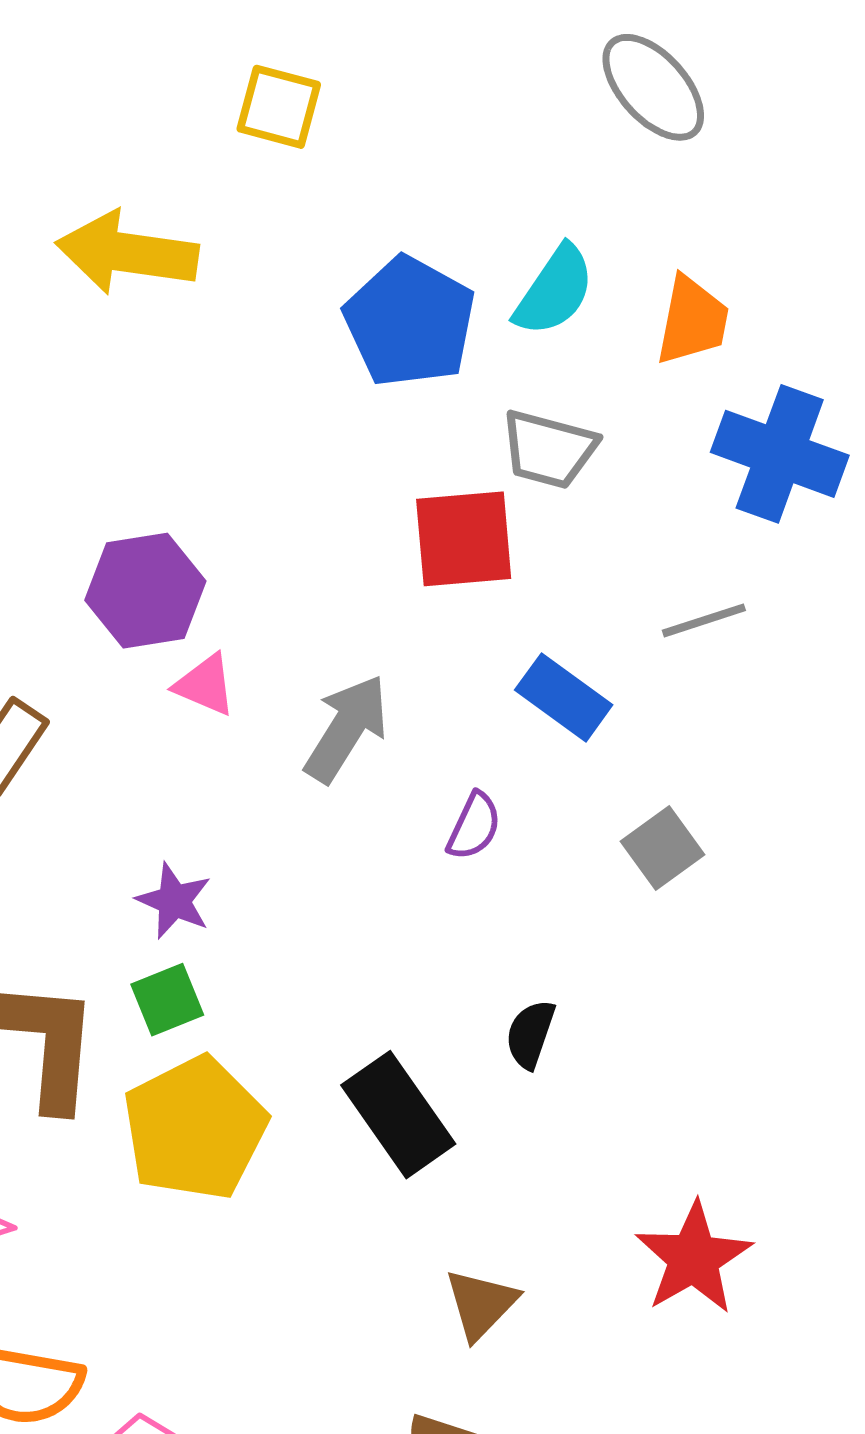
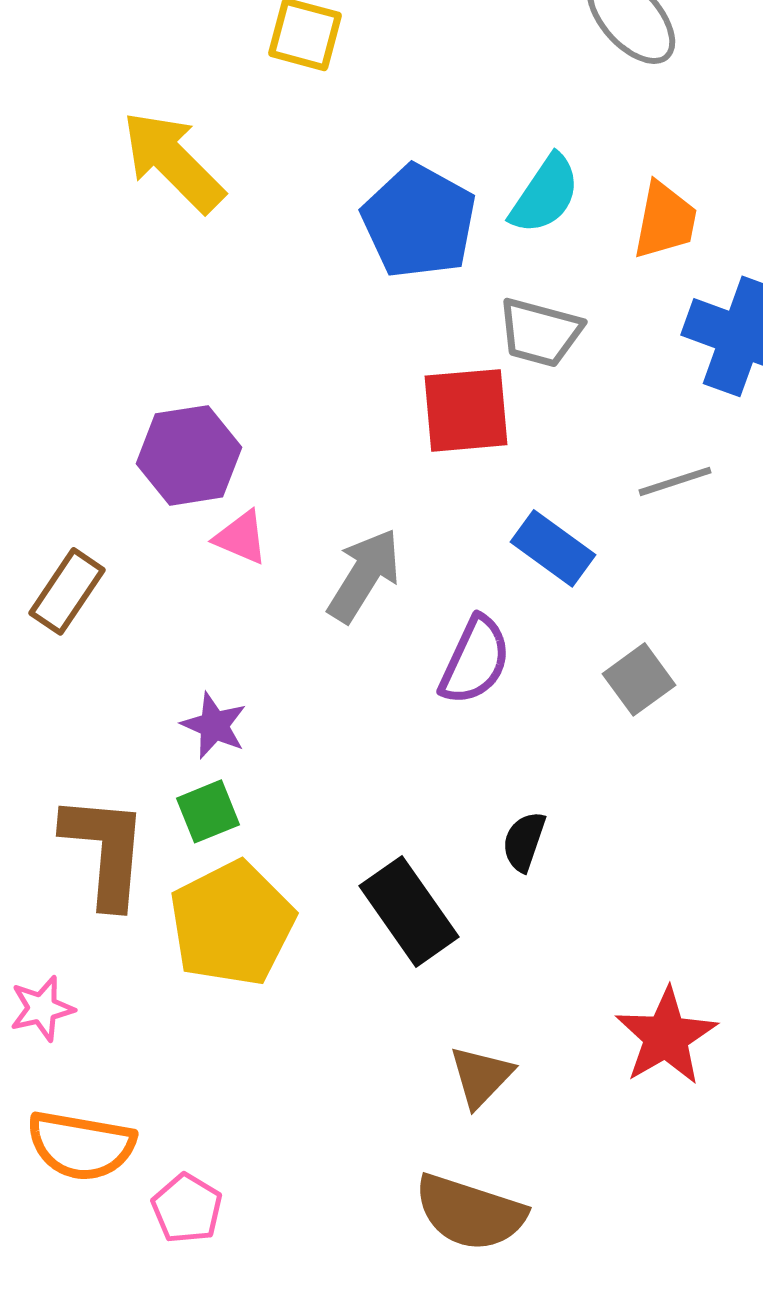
yellow arrow: (127, 253) -> (173, 161), turned 37
purple semicircle: (474, 826) -> (475, 660), size x1.5

